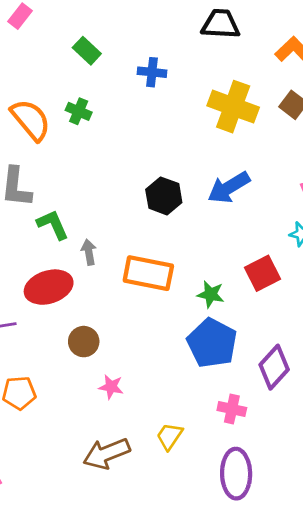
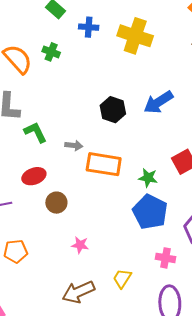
blue cross: (152, 72) -> (89, 27), moved
yellow cross: (233, 107) -> (135, 36), moved
gray arrow: (89, 252) -> (74, 145), moved, turned 108
red ellipse: (49, 287) -> (34, 176), size x0.7
brown circle: (84, 342) -> (56, 203), moved

